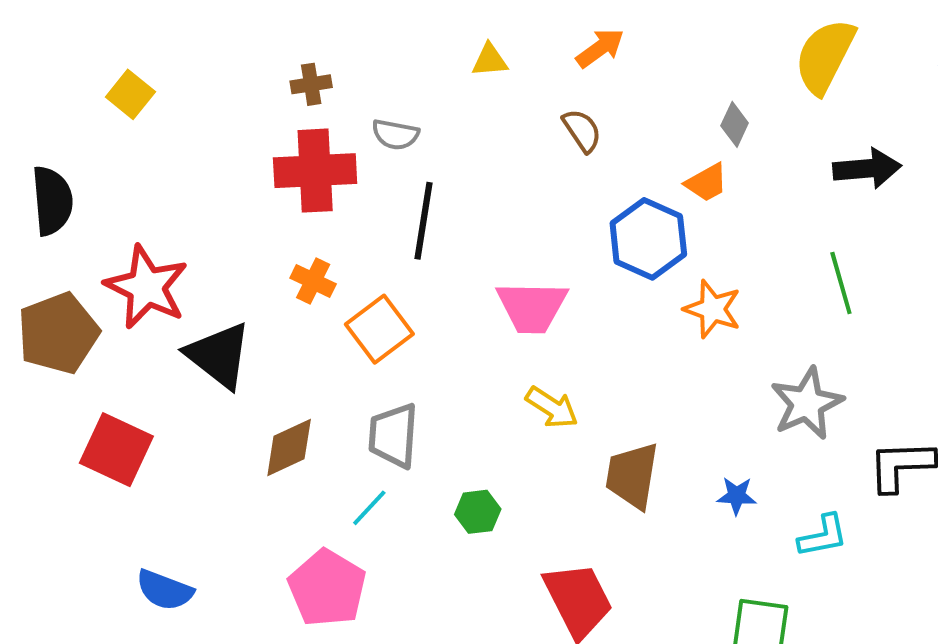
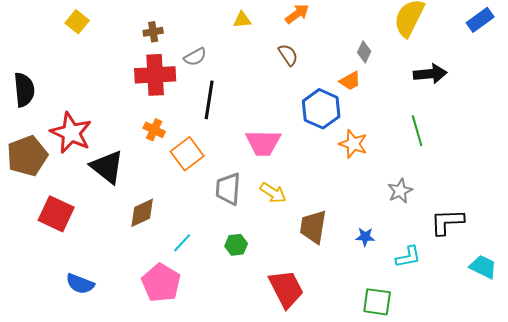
yellow square: (130, 94) -> (77, 22), moved
gray semicircle: (395, 134) -> (195, 57), turned -40
gray star: (807, 403) -> (400, 191), size x0.7
gray trapezoid: (393, 436) -> (228, 189), moved

